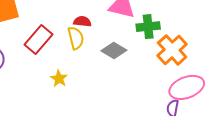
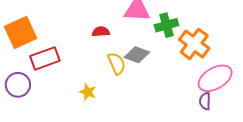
yellow semicircle: (76, 38) -> (117, 63), moved
red rectangle: (38, 40) -> (45, 58), moved, turned 40

